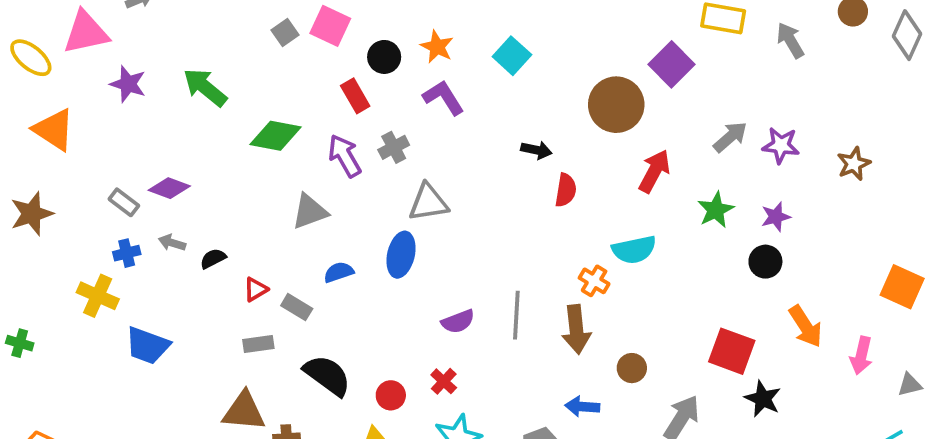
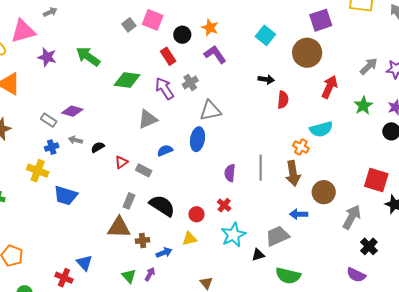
cyan square: (512, 56) -> (265, 35), moved
purple square: (671, 64) -> (321, 20), moved, turned 30
purple semicircle: (458, 321) -> (230, 173), turned 120
gray rectangle: (258, 344) -> (129, 201), moved, turned -56
brown circle: (632, 368) -> (324, 192), size x1.5

